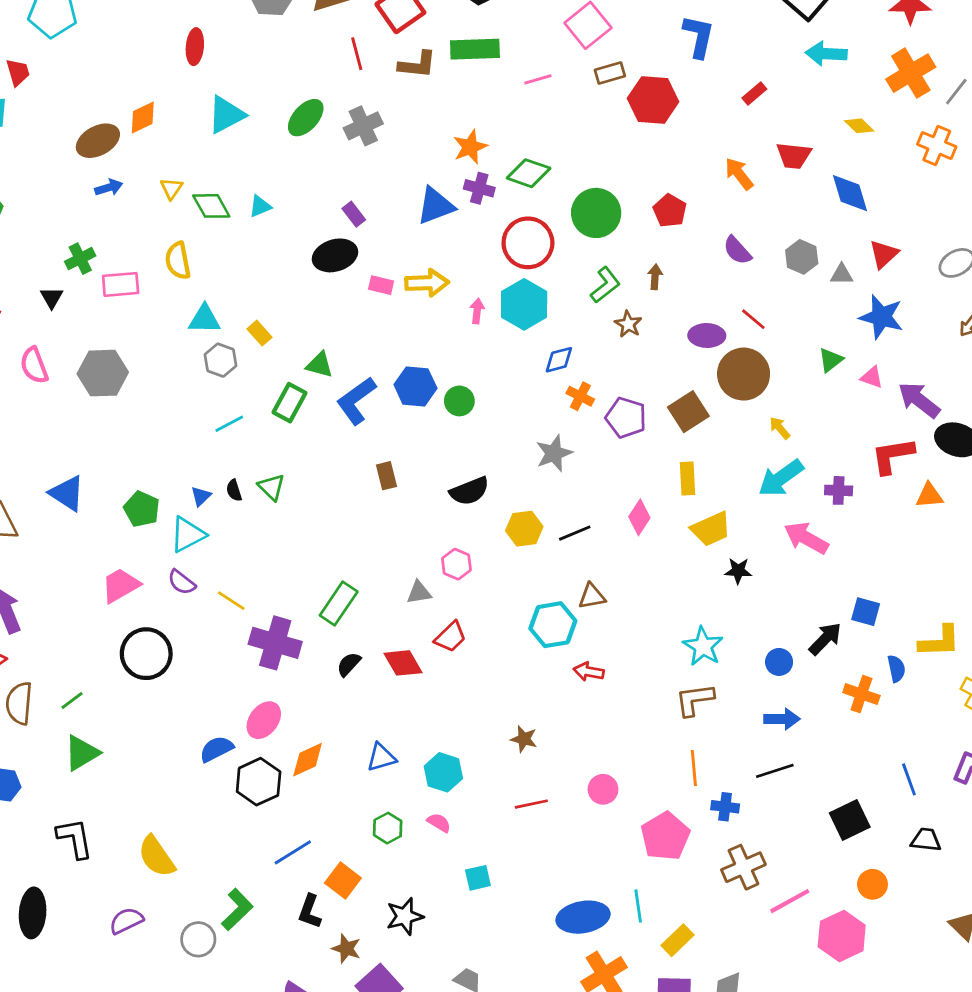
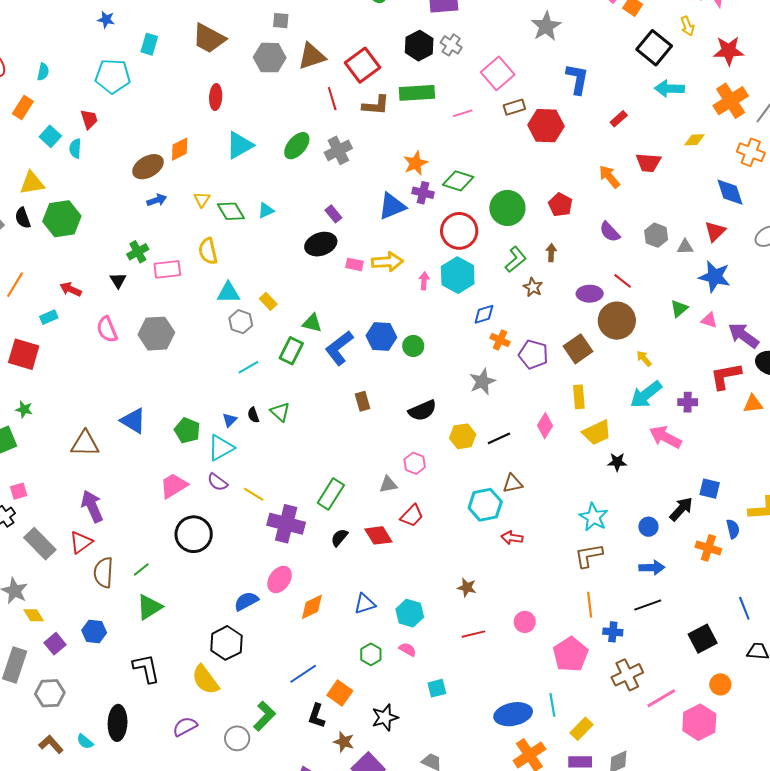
yellow diamond: (859, 126) -> (695, 140), turned -45
blue diamond: (850, 193) -> (730, 192), moved
black hexagon: (259, 782) -> (226, 643), moved

